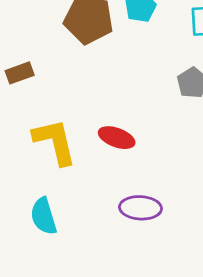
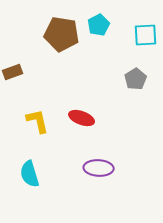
yellow L-shape: (55, 142) -> (38, 121), size x0.7

